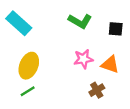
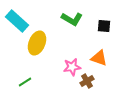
pink star: (83, 59) -> (72, 67), moved
yellow ellipse: (29, 66) -> (37, 43), moved

